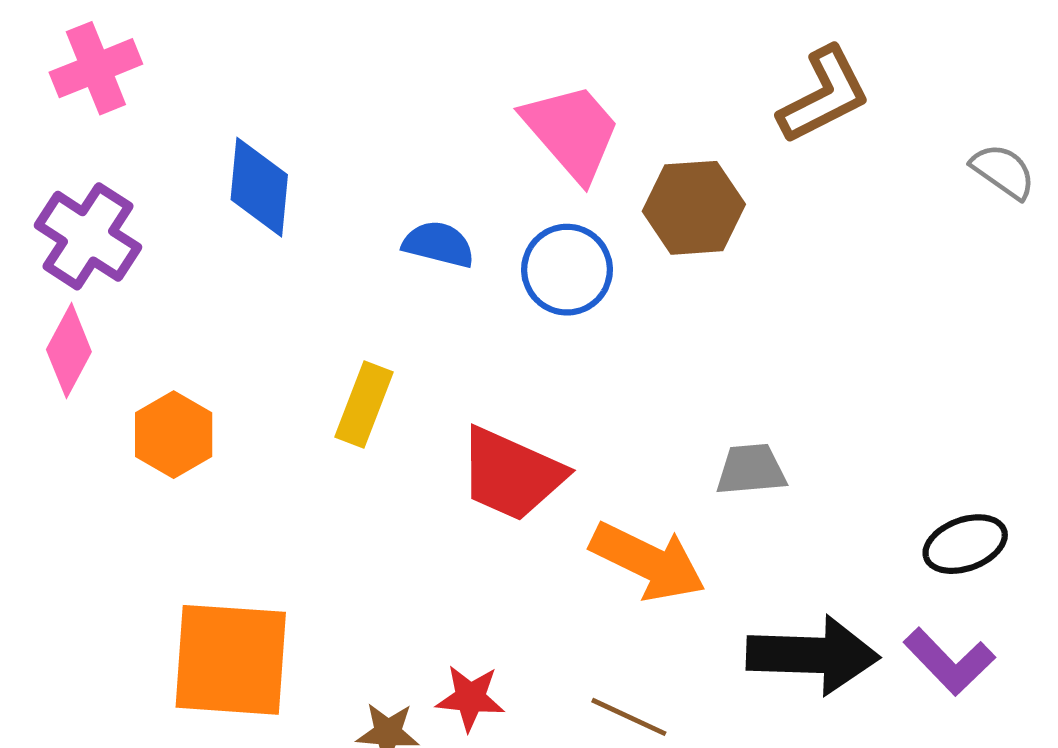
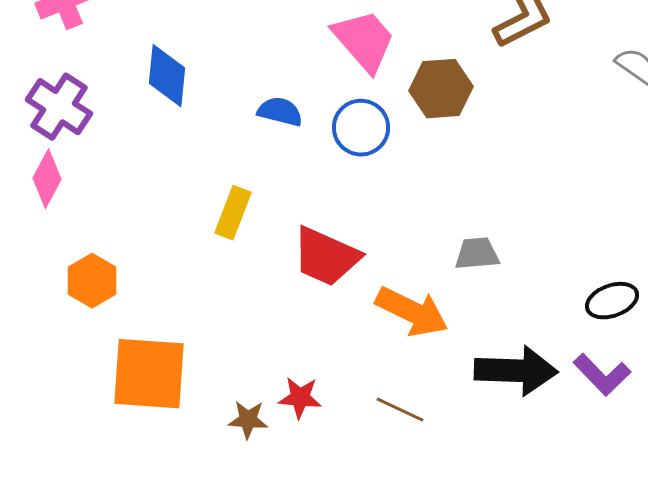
orange hexagon: (174, 435) -> (92, 281), moved

